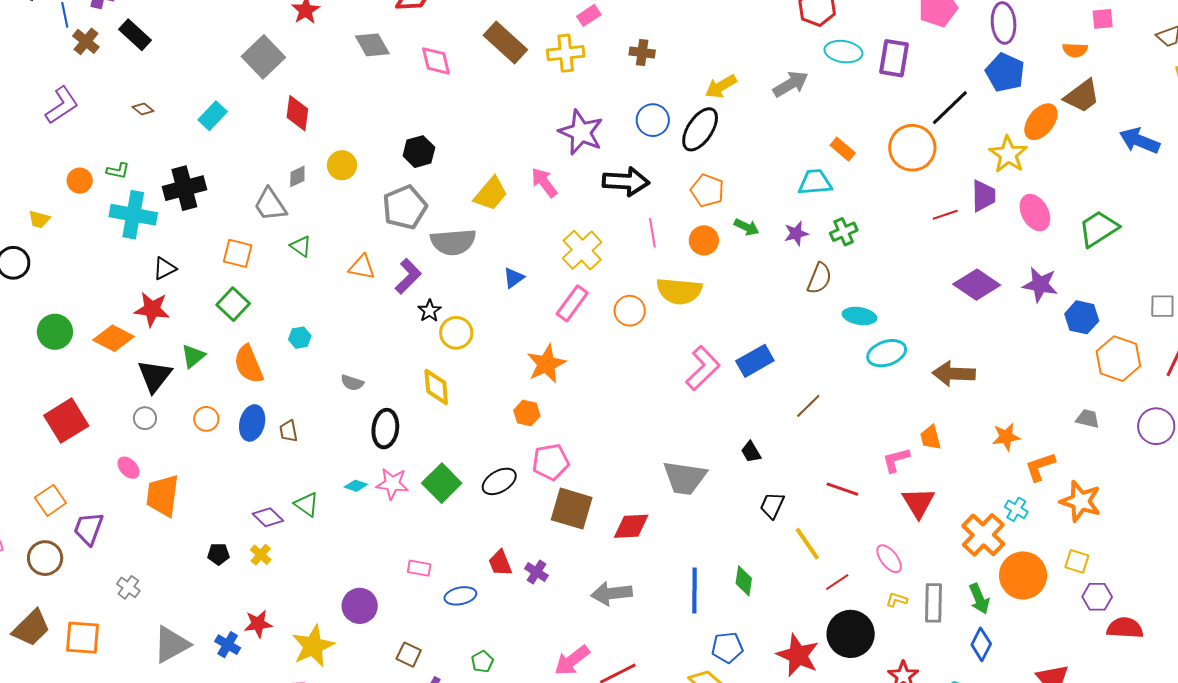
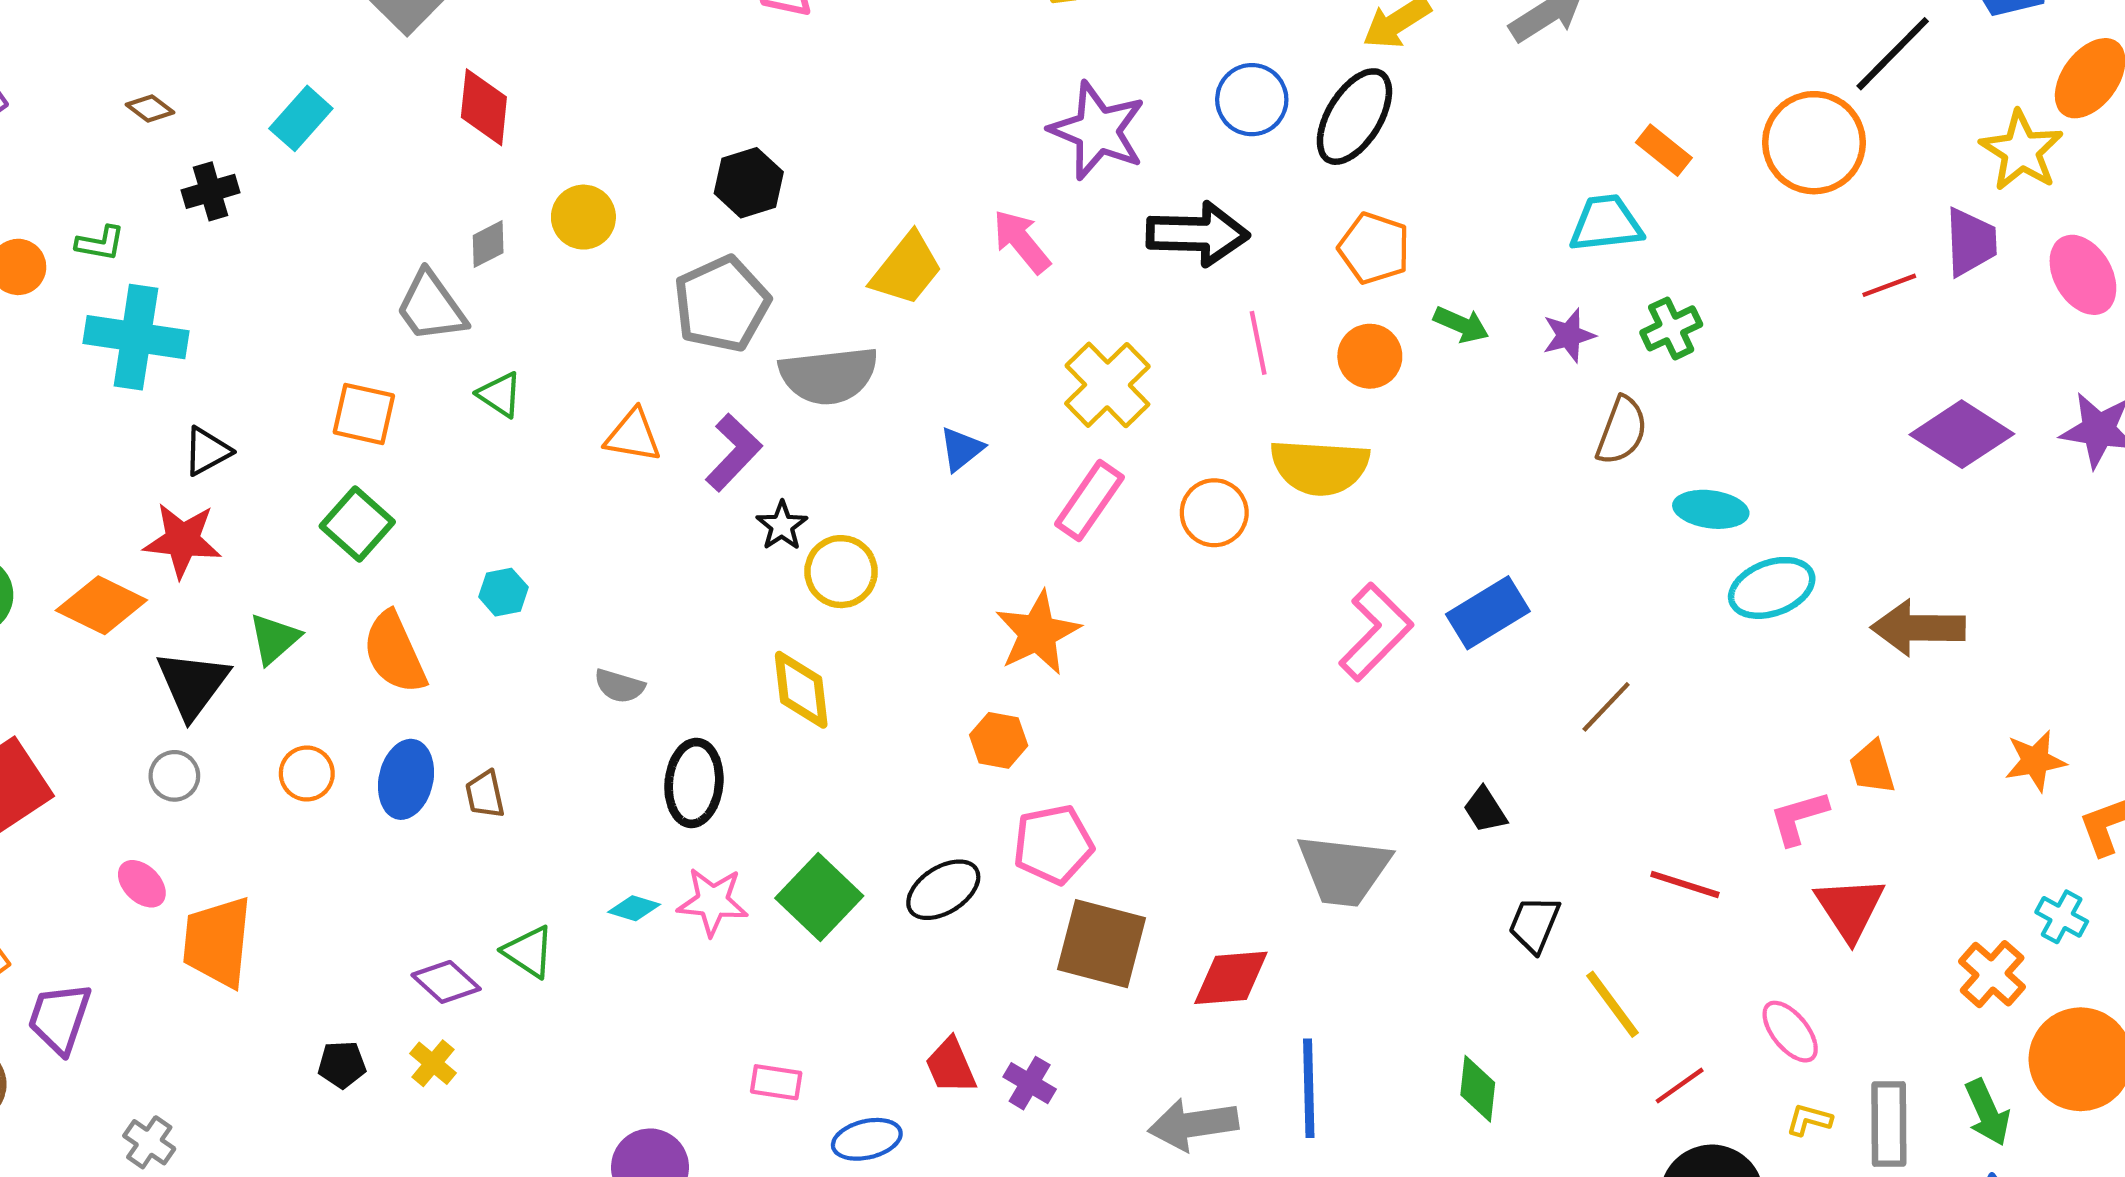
black cross: (184, 188) -> (211, 191), moved, size x0.6
orange cross: (983, 535) -> (1992, 974), size x0.7
blue line: (694, 590) -> (1309, 1088), moved

